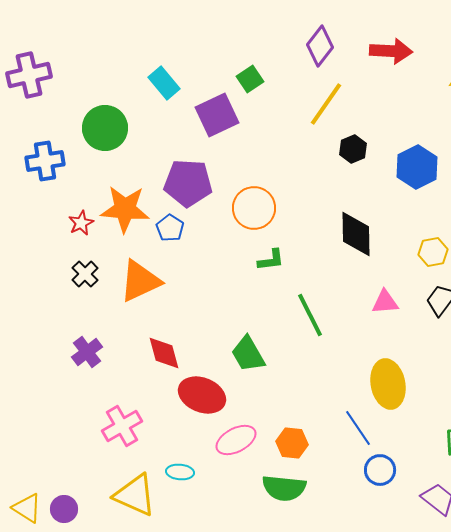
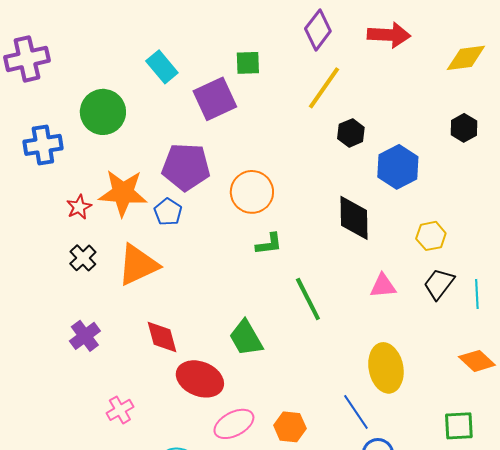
green square: (250, 79) -> (248, 63), turned 32
blue hexagon: (417, 167) -> (398, 167), moved
pink cross: (122, 426) -> (120, 410), size x0.7

